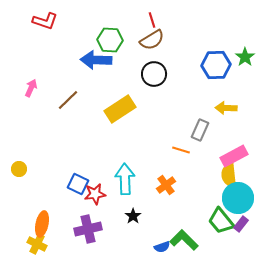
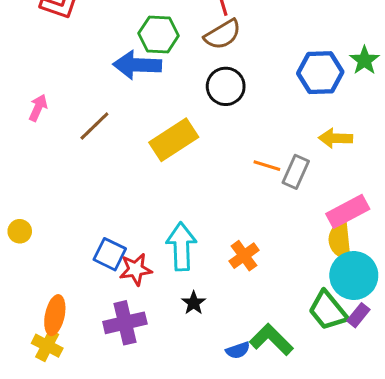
orange line: (181, 150) -> (267, 166), moved

